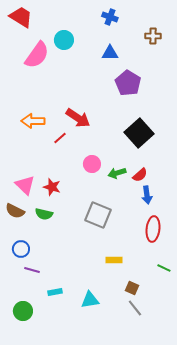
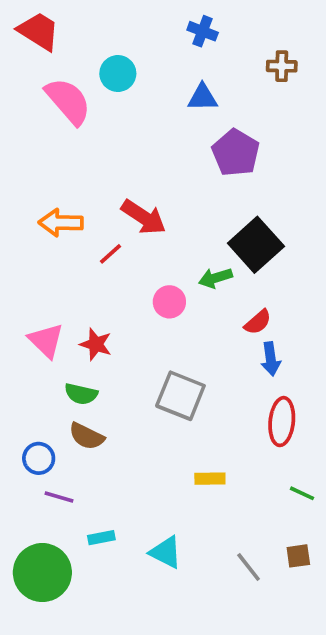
pink semicircle: (37, 55) -> (68, 101), turned -76
green arrow: (117, 173) -> (215, 278), moved
brown semicircle: (15, 211) -> (87, 436), moved
brown square: (132, 288) -> (298, 556), moved, turned -32
cyan triangle: (90, 300) -> (166, 552), turned 36
green circle: (23, 311) -> (42, 573), size x1.6

